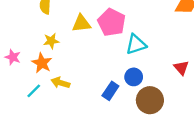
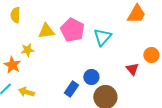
yellow star: (51, 41) -> (27, 50), moved
cyan triangle: (136, 44) -> (102, 37), moved, turned -30
yellow arrow: (60, 83) -> (26, 92), moved

